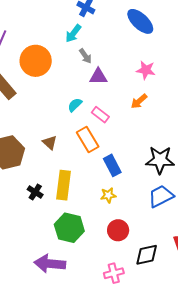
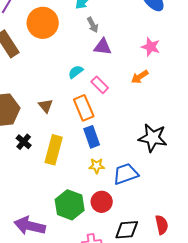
blue rectangle: (112, 165) -> (92, 137), moved
black cross: (35, 192) -> (24, 142), moved
blue trapezoid: (161, 196) -> (126, 174), moved
green hexagon: (69, 228) -> (70, 205), moved

